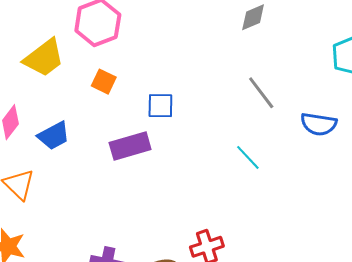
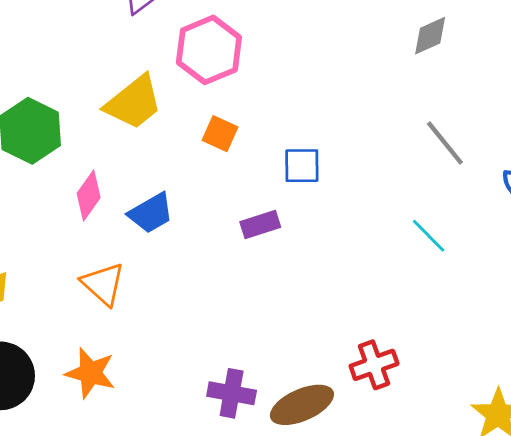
purple rectangle: (130, 146) -> (260, 224), size x0.7

